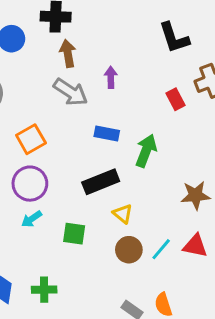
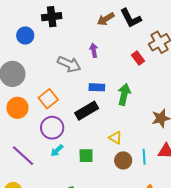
brown arrow: (68, 53) -> (106, 19), moved, turned -102
black rectangle: (101, 182) -> (87, 111), moved
cyan line: (161, 249) -> (144, 157), turned -35

